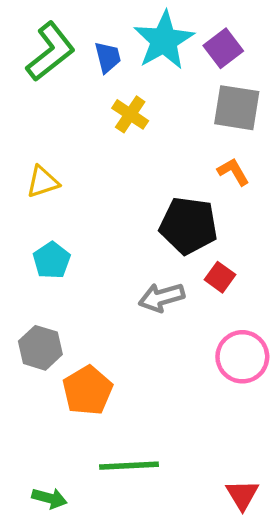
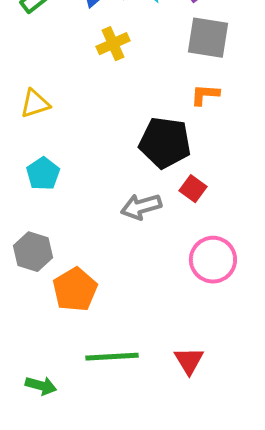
yellow cross: (130, 114) -> (113, 44), turned 32
orange L-shape: (233, 172) -> (205, 95), turned -56
red triangle: (242, 495) -> (189, 361), moved

